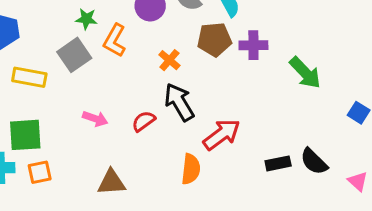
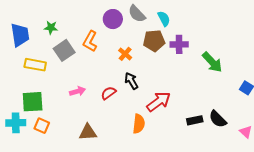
green star: (86, 19) -> (51, 28), moved
black arrow: (179, 102) -> (131, 81), size x0.7
pink arrow: (95, 119) -> (77, 91), turned -35
orange square: (40, 172) -> (42, 126), turned 35

